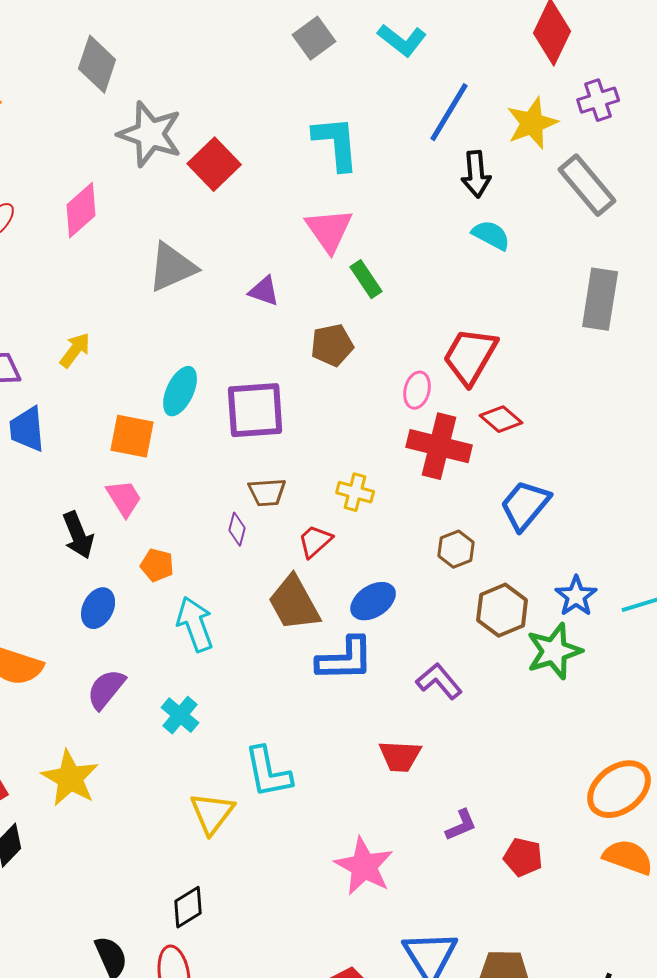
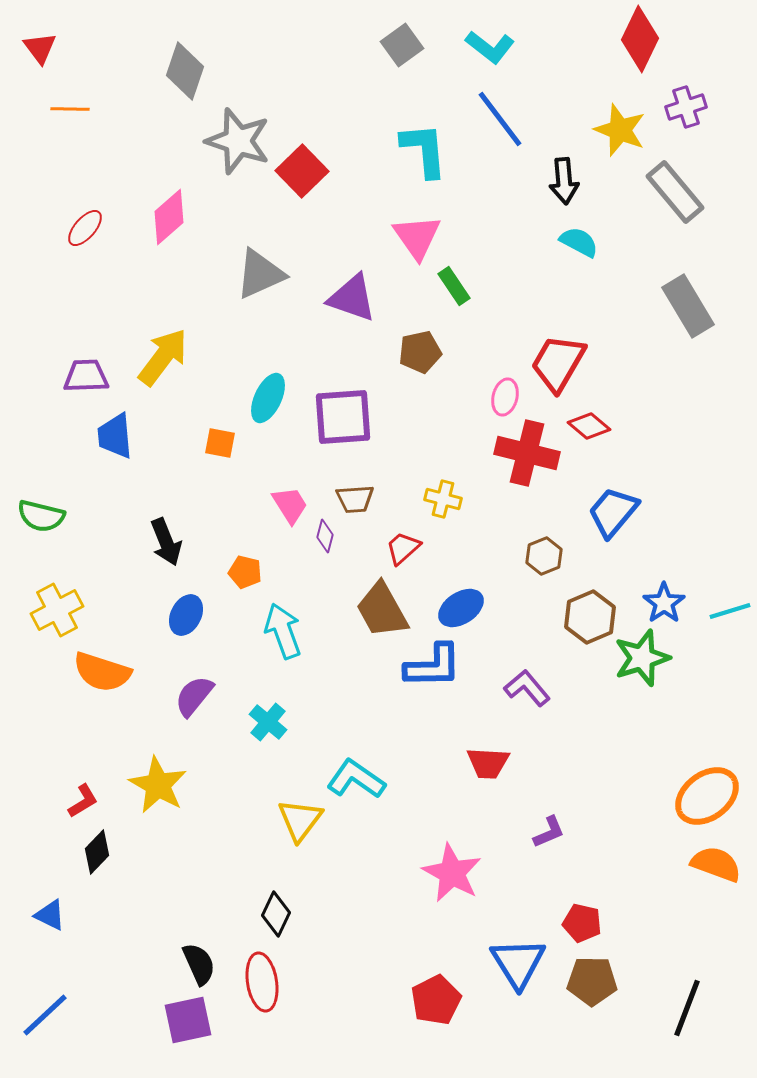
blue line: (449, 112) -> (500, 119), moved, turned -68
yellow star: (532, 123) -> (620, 130), turned -30
purple triangle: (264, 291) -> (352, 298), size x1.6
gray rectangle: (600, 299) -> (688, 306), turned -40
yellow arrow: (75, 350) -> (163, 357), size x1.6
orange square: (132, 436) -> (220, 443), size x0.7
pink trapezoid: (124, 498) -> (290, 505), moved
cyan L-shape: (268, 772) -> (356, 779), turned 136
red pentagon: (523, 857) -> (582, 923), moved
black diamond: (188, 907) -> (276, 914), turned -33

